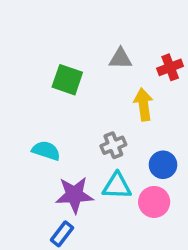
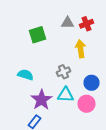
red cross: (170, 67) -> (86, 24), moved
green square: (67, 80) -> (38, 35), turned -36
purple star: (74, 195) -> (42, 100), turned -30

